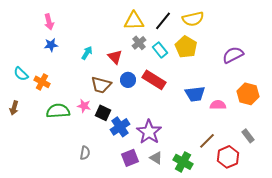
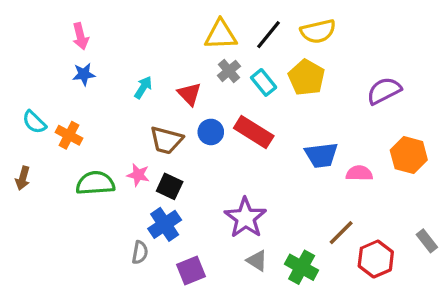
blue cross: (120, 127) -> (165, 224), moved
gray rectangle: (248, 136) -> (427, 241), moved
purple square: (130, 158) -> (191, 271), moved

